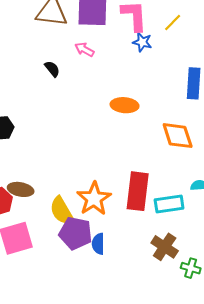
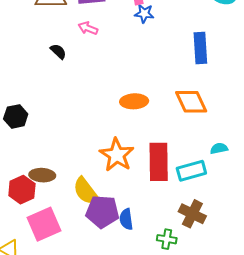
orange ellipse: (125, 105) -> (134, 101), moved
orange star: (94, 199) -> (117, 155), moved
green cross: (191, 268) -> (167, 239), moved

